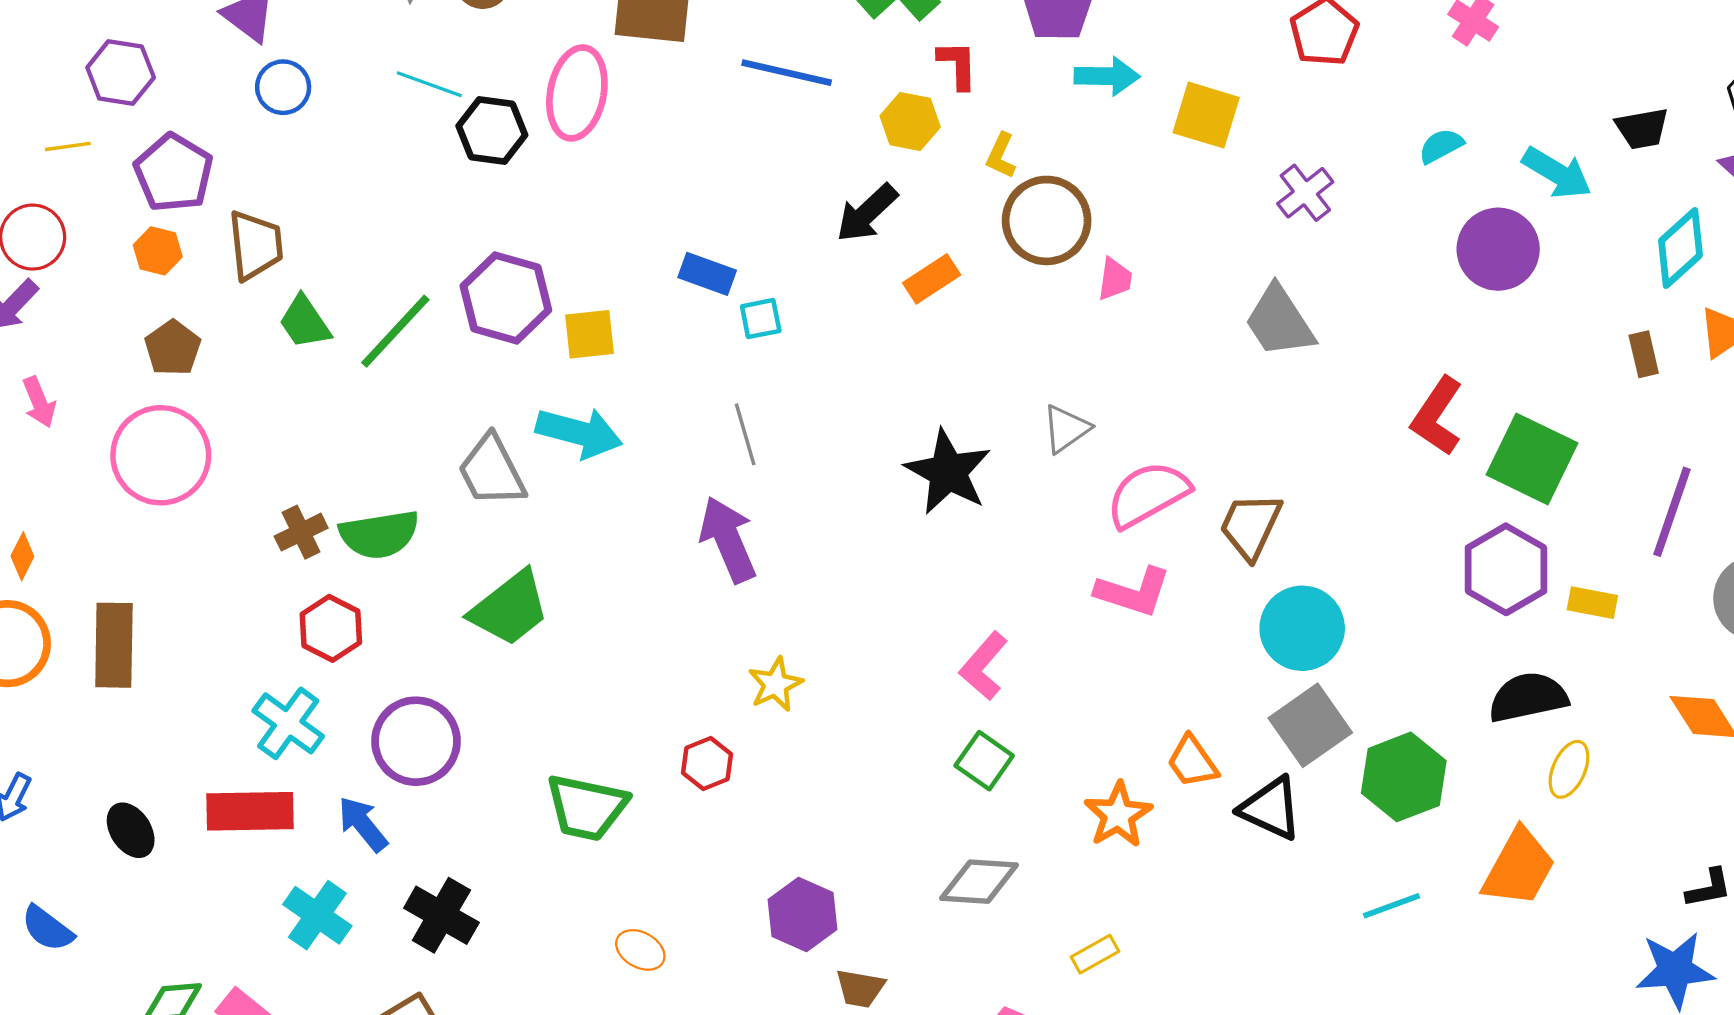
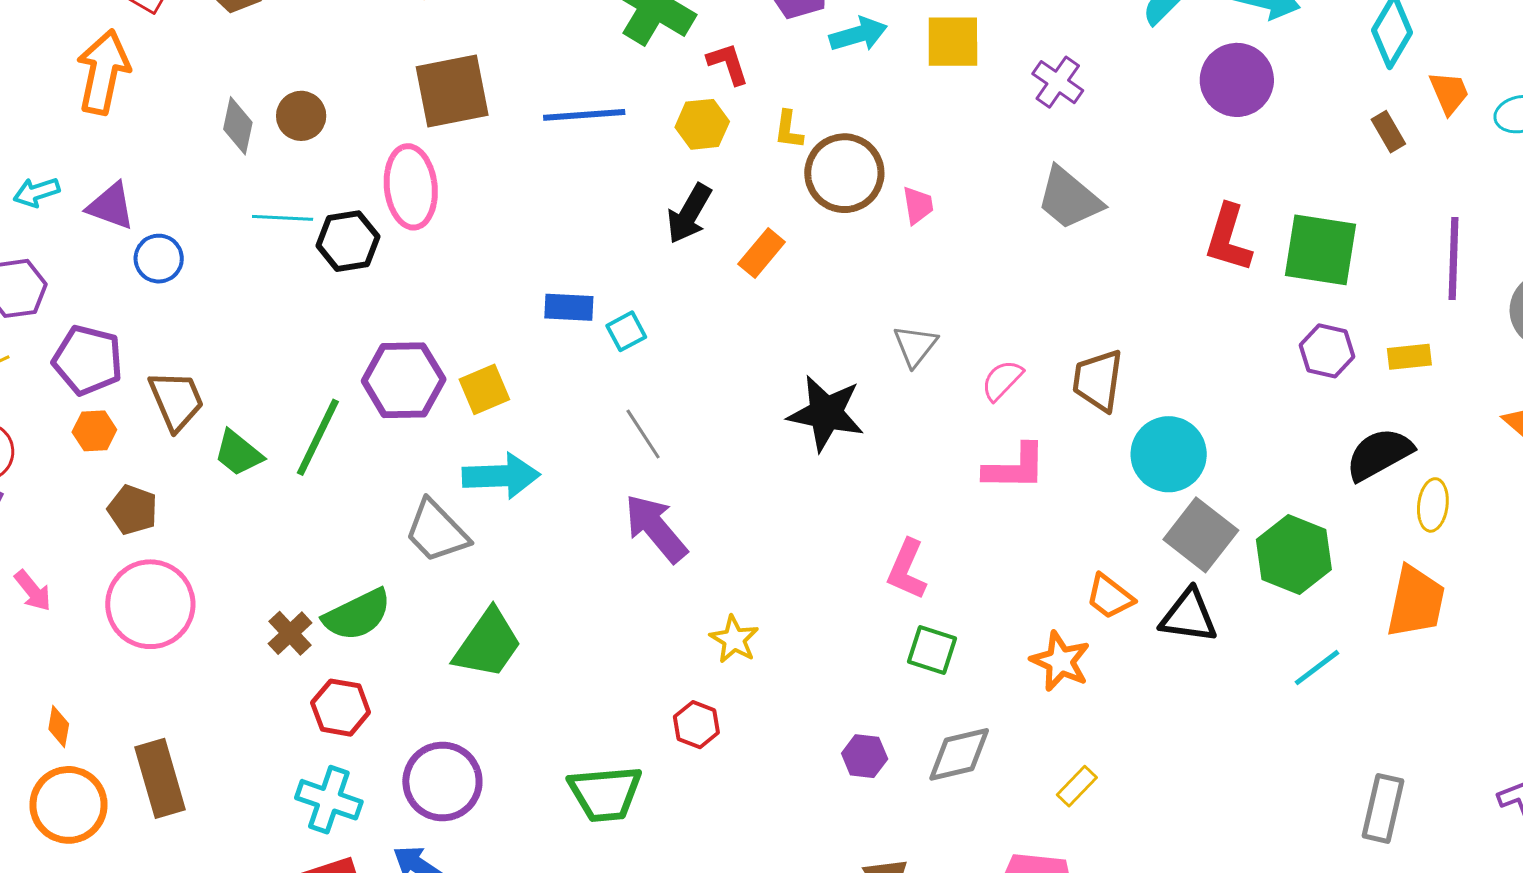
pink semicircle: (1148, 494) -> (1002, 380), size x0.6
purple hexagon: (1506, 569) -> (1327, 351), size x0.7
purple hexagon: (802, 914) -> (865, 756), moved, size x0.7

